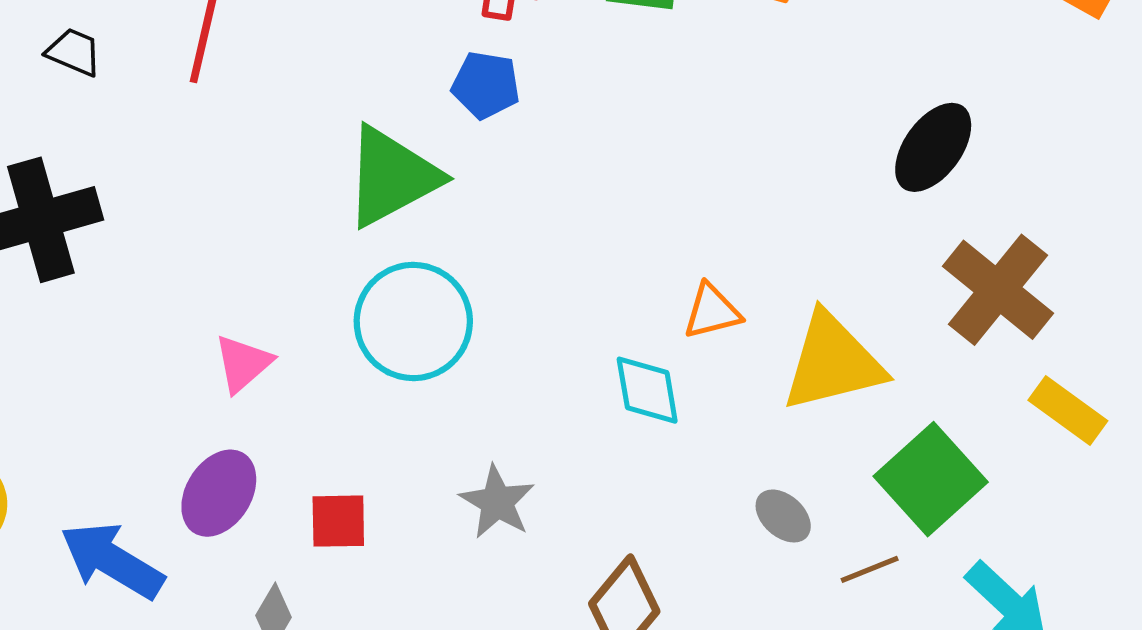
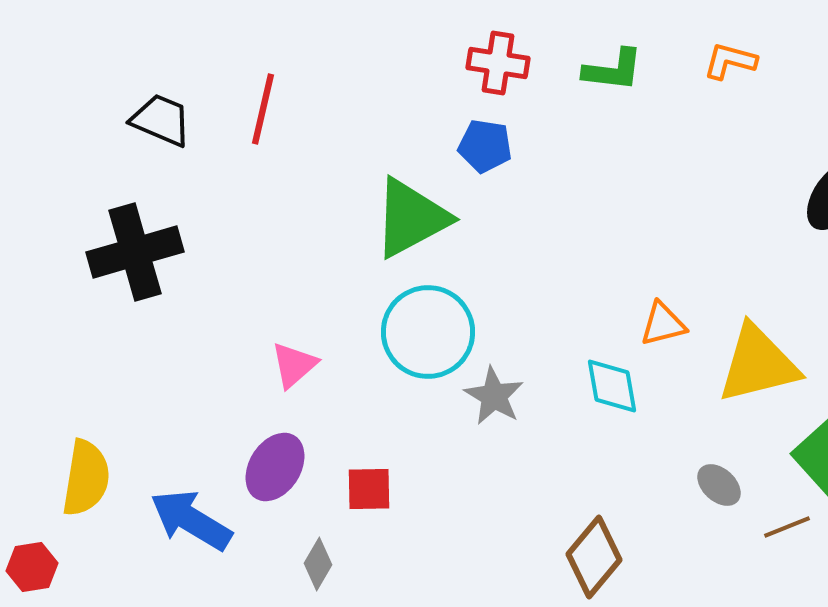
black trapezoid: (74, 52) -> (161, 120), size x1.4
gray star: (497, 502) -> (494, 396), moved

